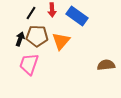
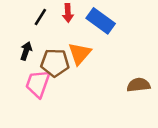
brown pentagon: (37, 36) -> (55, 63), moved

